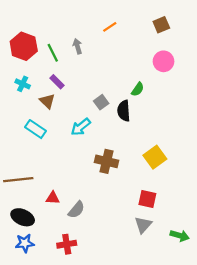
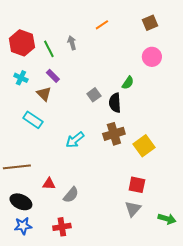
cyan arrow: (81, 127) -> (75, 140), moved
brown cross: (106, 161) -> (114, 134), moved, turned -30

